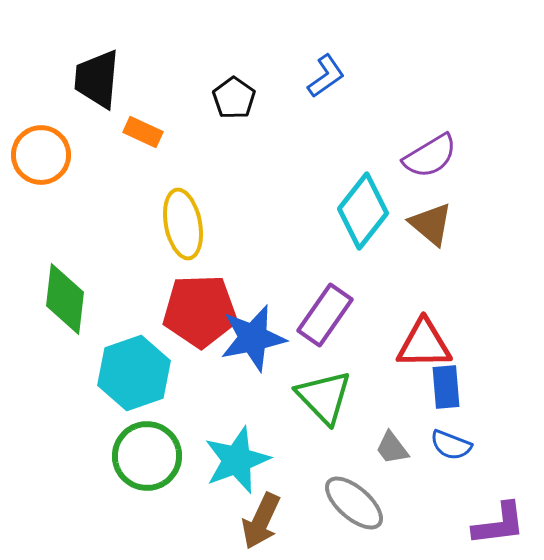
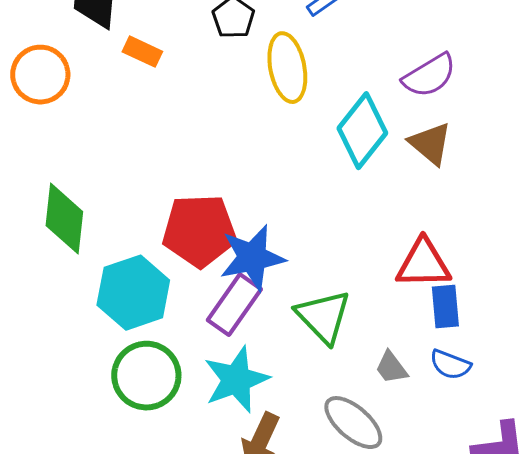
yellow ellipse: (183, 224) -> (287, 68), moved
purple rectangle: (325, 315) -> (234, 305), moved

